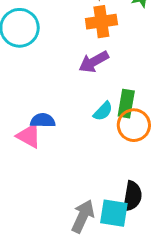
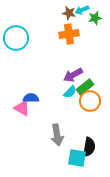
purple arrow: (94, 62) -> (73, 75), moved
green rectangle: (126, 104) -> (85, 87), turned 42
gray arrow: (83, 216) -> (57, 135), moved, turned 145

